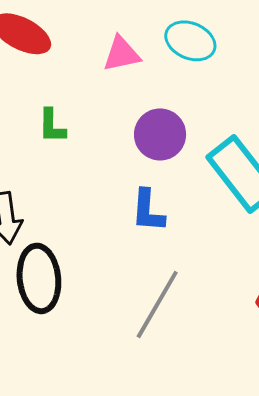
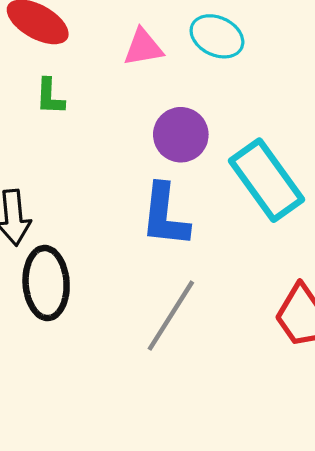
green L-shape: (52, 126) -> (50, 97), moved
blue L-shape: (148, 211) -> (165, 215), size x1.4

